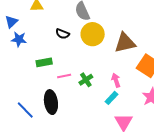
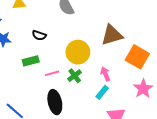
black semicircle: (62, 34) -> (39, 35), moved
yellow circle: (93, 34) -> (78, 52), moved
black ellipse: (51, 102) -> (55, 102), moved

